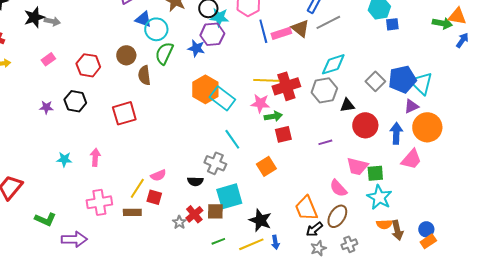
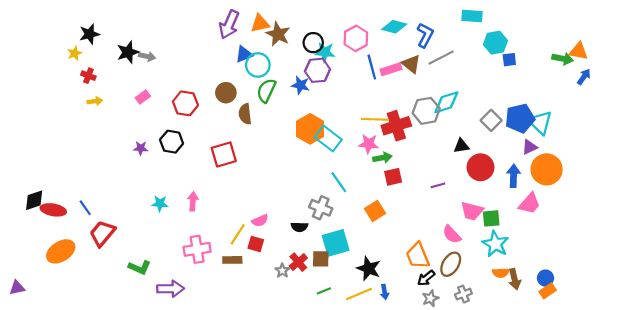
blue triangle: (143, 19) -> (244, 54), turned -42
gray hexagon: (324, 90) -> (426, 111), moved

